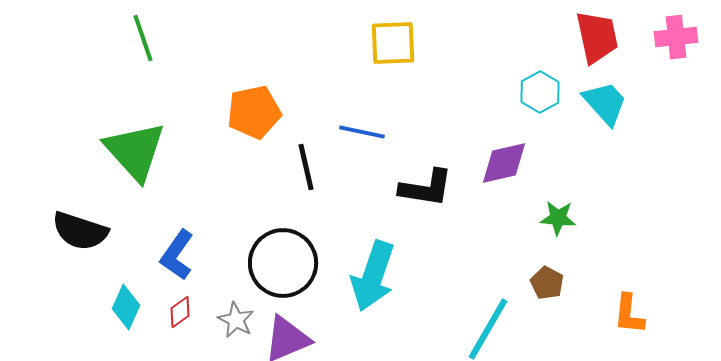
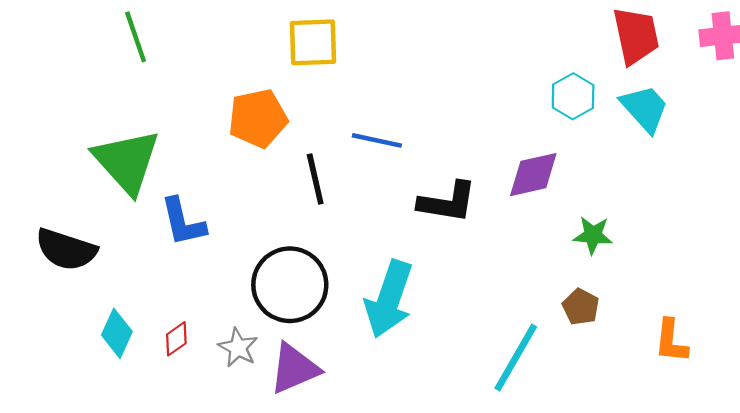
yellow square: (393, 43) -> (313, 42), moved
blue L-shape: (177, 255) -> (183, 222), moved, turned -48

